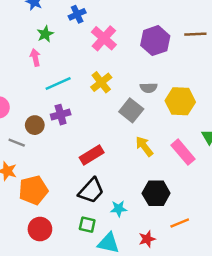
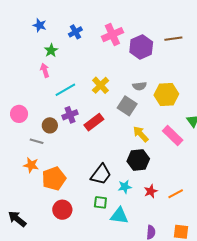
pink cross: (104, 38) -> (112, 35), moved, turned 30
red rectangle: (92, 155) -> (94, 122), moved
black hexagon: (156, 193) -> (138, 160), moved
red star: (147, 239) -> (151, 191), moved

